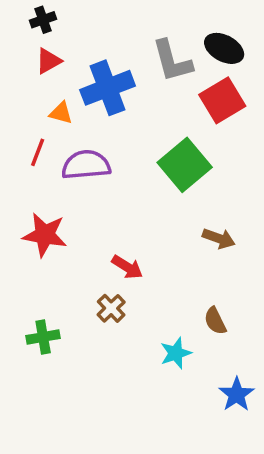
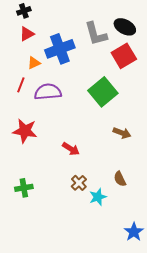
orange triangle: (61, 113) -> (34, 63), turned -40
brown cross: (111, 308) -> (79, 183), moved
blue star: (237, 394) -> (134, 232), moved

